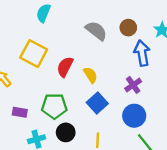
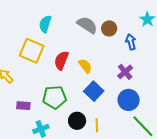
cyan semicircle: (43, 13) -> (45, 24), moved
brown circle: (128, 28) -> (109, 28), moved
blue arrow: (142, 53) -> (131, 42), size x0.7
black circle: (66, 132) -> (77, 121), moved

